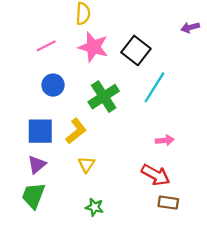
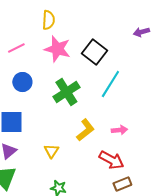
yellow L-shape: (76, 131) -> (85, 130), moved
brown rectangle: (168, 203) -> (122, 184), turned -30

